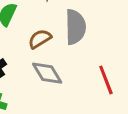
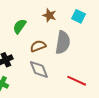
red line: (106, 80) -> (77, 81), turned -54

